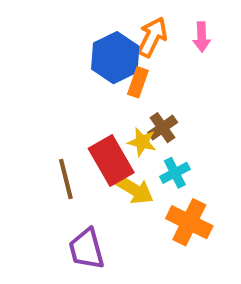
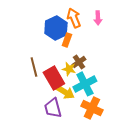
orange arrow: (152, 37) -> (74, 18), turned -48
cyan cross: (175, 173) -> (85, 84), size x1.6
brown line: (66, 179) -> (34, 67), moved
purple trapezoid: (86, 249) -> (53, 108), moved

